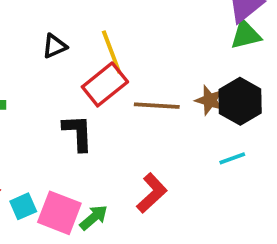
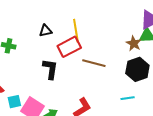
black triangle: (54, 46) -> (46, 31), moved
brown star: (210, 100) -> (134, 43), moved

